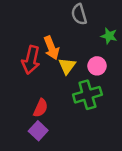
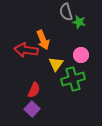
green star: (109, 36) -> (79, 22), moved
red arrow: (31, 60) -> (26, 50), turned 85
yellow triangle: (67, 66) -> (56, 64), moved

